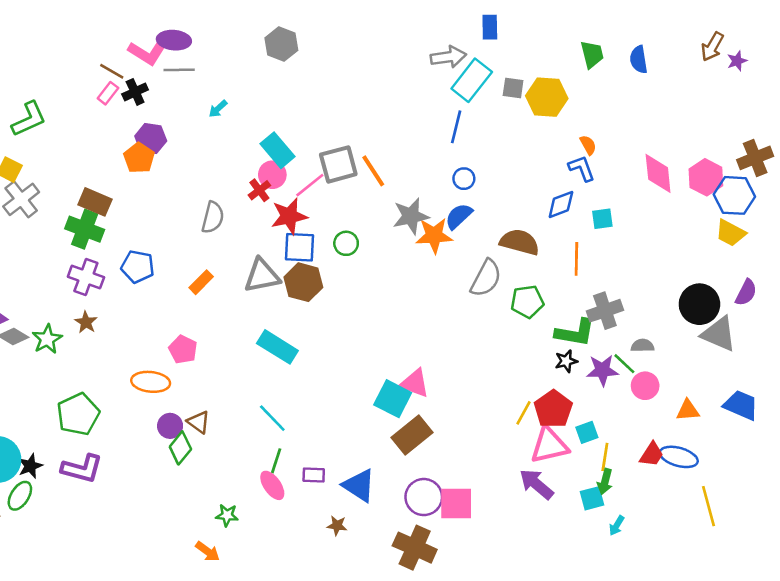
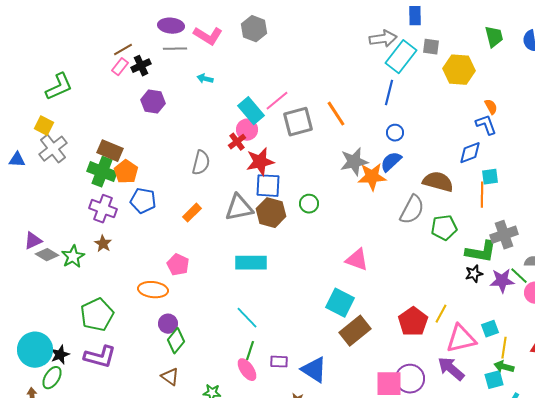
pink L-shape: (147, 53) -> (208, 36), moved
brown line: (112, 71) -> (123, 50), turned -60
gray square: (513, 88) -> (431, 47), moved
cyan arrow: (218, 109) -> (205, 79), turned 56
orange pentagon: (139, 158) -> (126, 172), moved
orange line: (373, 171) -> (336, 114), moved
pink line: (310, 185) -> (277, 101), moved
cyan square: (602, 219) -> (490, 177), moved
green circle: (346, 243) -> (309, 204), moved
cyan rectangle: (277, 347) -> (251, 263), turned -32
pink triangle: (415, 383) -> (357, 260), moved
red pentagon: (553, 409) -> (413, 322), moved
brown triangle: (199, 422) -> (170, 377), moved
green arrow: (605, 482) -> (504, 367), turned 90
purple circle: (424, 497) -> (410, 379), moved

